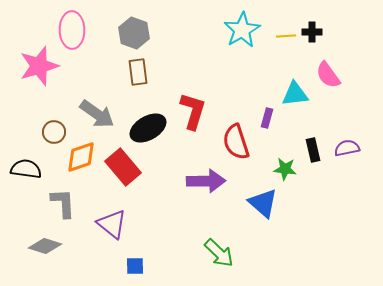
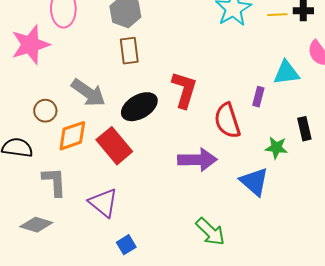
blue square: (135, 266) -> (126, 245), turned -30

